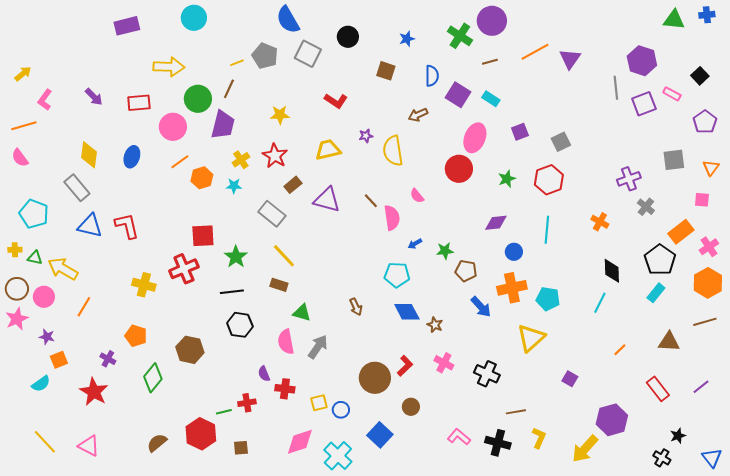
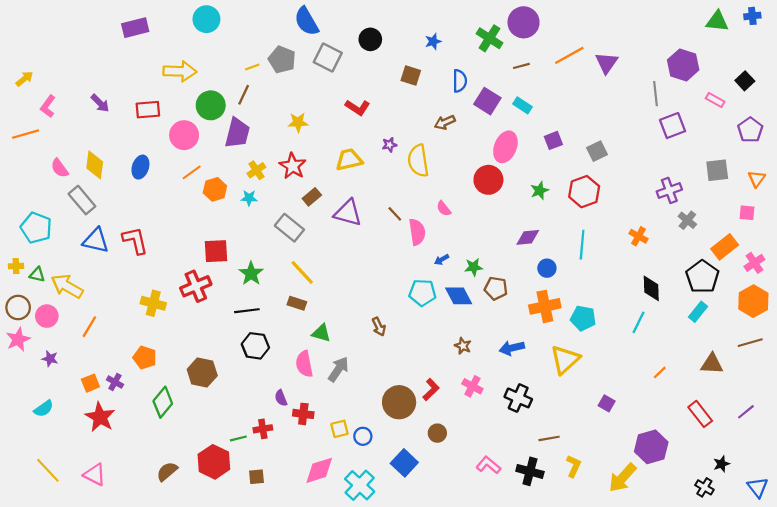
purple square: (644, 104) -> (673, 126), moved
pink semicircle: (20, 158) -> (60, 168), moved
blue arrow: (481, 307) -> (512, 348), moved, turned 120
blue diamond: (407, 312) -> (459, 296), moved
orange square: (59, 360) -> (90, 383), moved

